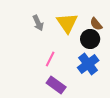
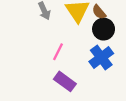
brown semicircle: (96, 24) -> (99, 12), moved

